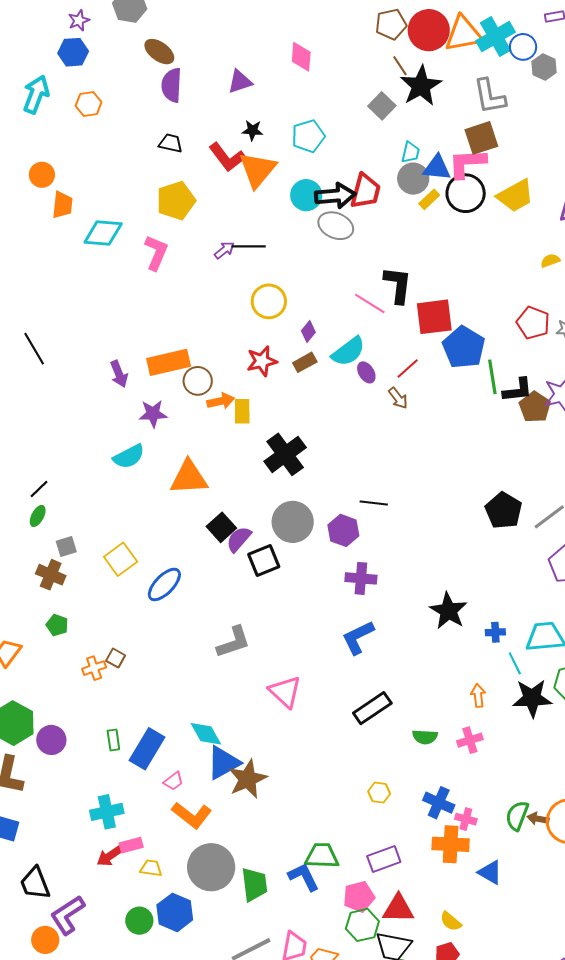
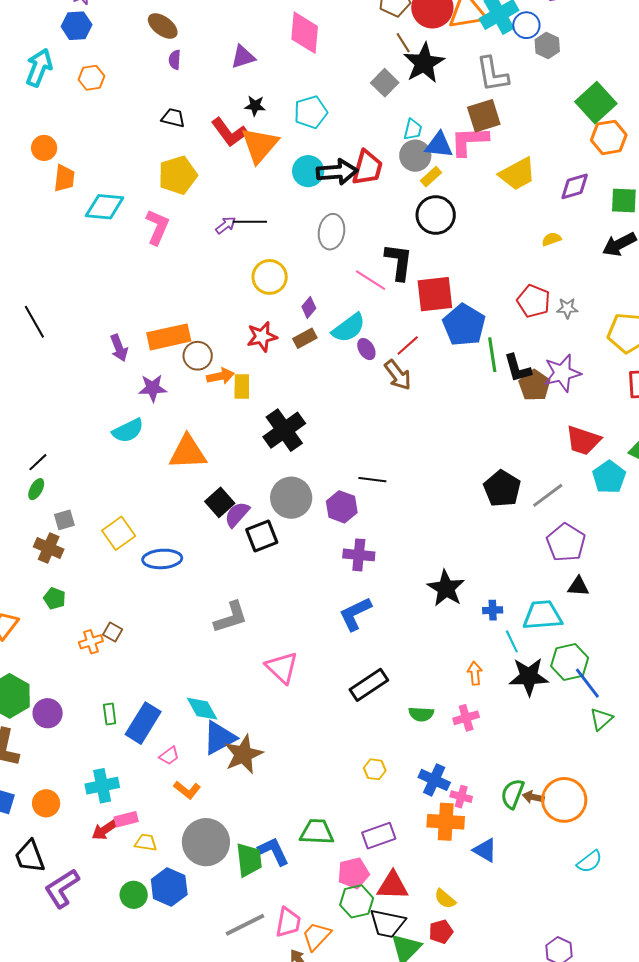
pink diamond: (301, 57) -> (305, 33), size x1.4
purple semicircle: (172, 85) -> (175, 60), size x0.6
black circle: (466, 193) -> (436, 215), moved
gray ellipse: (336, 226) -> (331, 232), moved, turned 76
black L-shape: (518, 390) -> (517, 368), turned 80
brown arrow: (398, 398) -> (398, 375), size x1.4
blue ellipse: (164, 584) -> (162, 559), turned 42
orange L-shape: (192, 815) -> (187, 790), size x0.7
blue L-shape: (304, 877) -> (274, 851), moved
orange circle: (45, 940) -> (46, 803), moved

